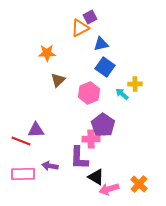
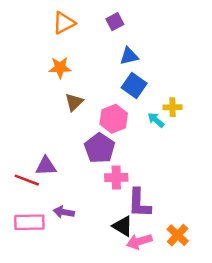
orange triangle: (80, 28) -> (64, 23), moved
purple pentagon: (103, 125) -> (100, 148), moved
purple L-shape: (79, 158) -> (139, 203), moved

